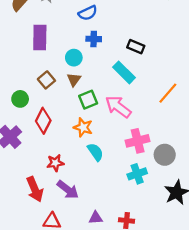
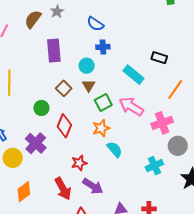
blue semicircle: (88, 13) -> (95, 24), turned 66
black rectangle: (136, 47) -> (159, 58), moved
orange star: (83, 127) -> (101, 128), turned -30
pink cross: (138, 141) -> (162, 123), moved

